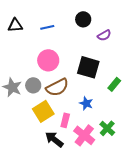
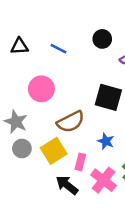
blue line: (47, 27) -> (58, 49), turned 40
pink circle: (48, 60) -> (41, 89), moved
gray circle: (33, 85) -> (22, 149), moved

